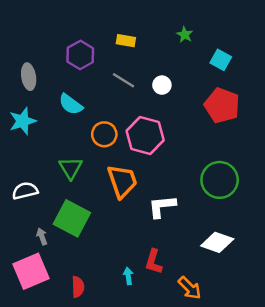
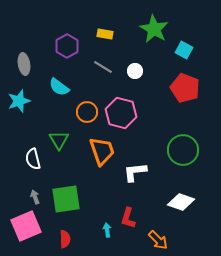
green star: (185, 35) -> (154, 29), size x2.0
white semicircle: (25, 191) -> (33, 159), moved, turned -90
green square: (72, 218) -> (66, 199), moved, turned -36

